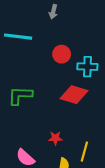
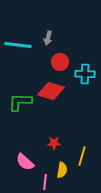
gray arrow: (53, 12) -> (48, 38), moved
red diamond: (74, 95) -> (51, 91), moved

